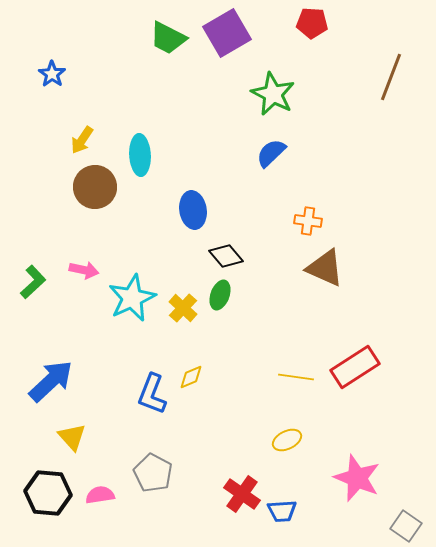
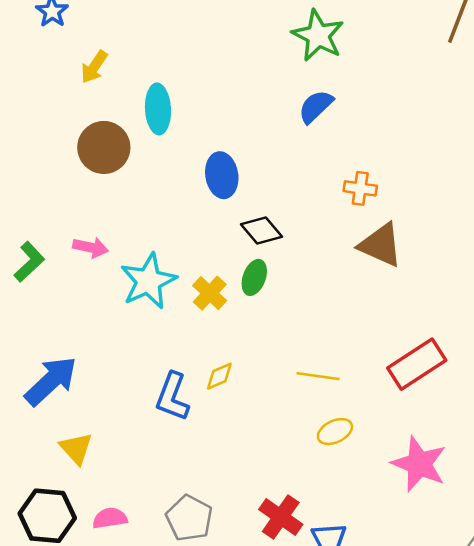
yellow arrow: (82, 140) -> (94, 67), moved
yellow line: (296, 377) -> (318, 376), moved
yellow ellipse: (287, 440) -> (335, 432), moved
gray pentagon: (153, 473) -> (189, 518), moved
pink star: (357, 478) -> (419, 464), moved

